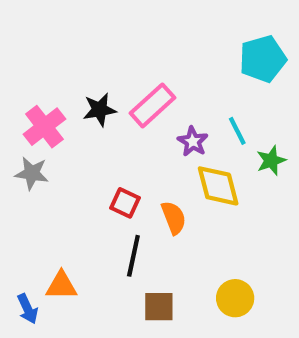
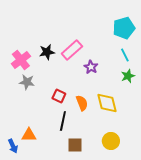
cyan line: (237, 131) -> (125, 55), moved
gray star: (32, 173) -> (27, 82), moved
yellow diamond: (218, 186) -> (107, 103), moved

